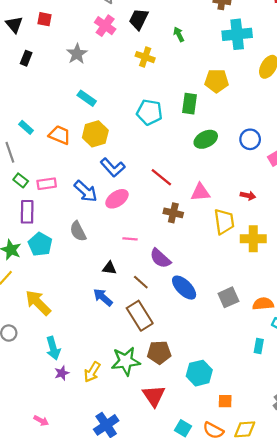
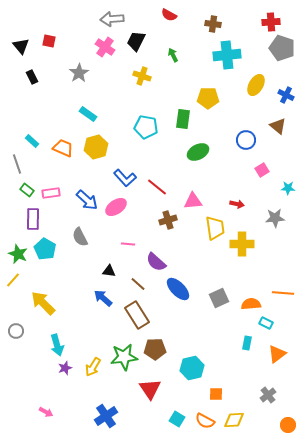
black rectangle: (26, 58) -> (32, 77), turned -48
blue circle: (250, 139) -> (246, 140), moved
blue L-shape: (113, 167) -> (125, 178), moved
brown cross: (173, 213) -> (168, 220), turned -30

